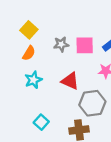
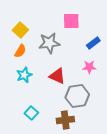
gray star: (61, 44) -> (49, 43), size x1.5
pink square: (85, 45) -> (71, 21), moved

